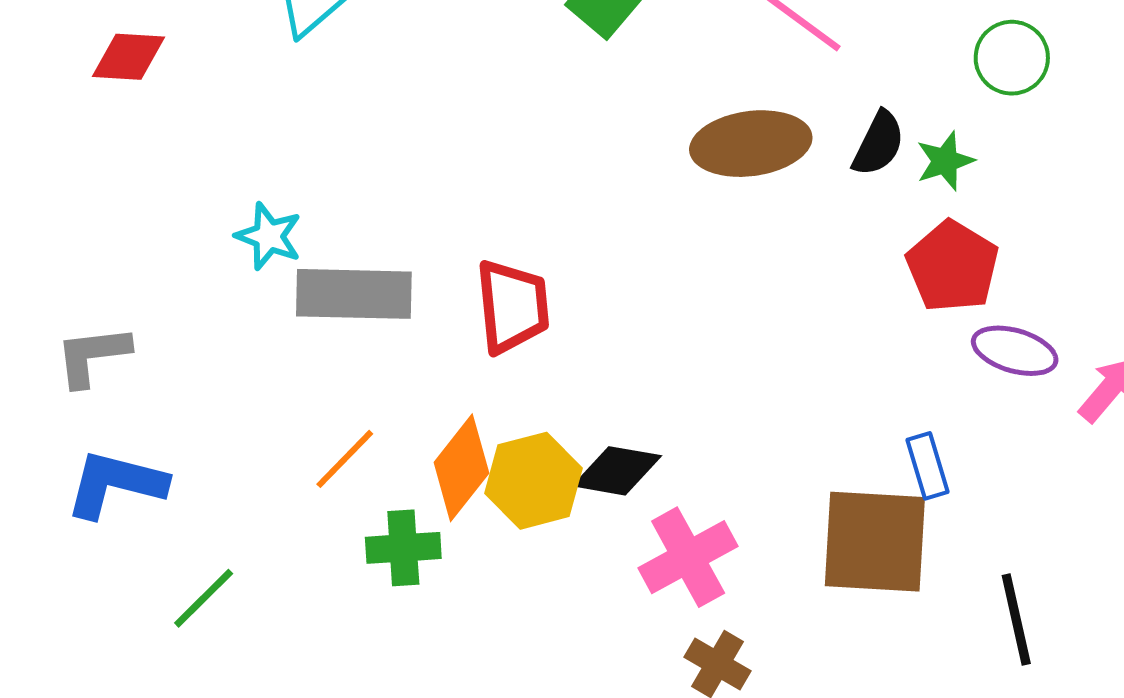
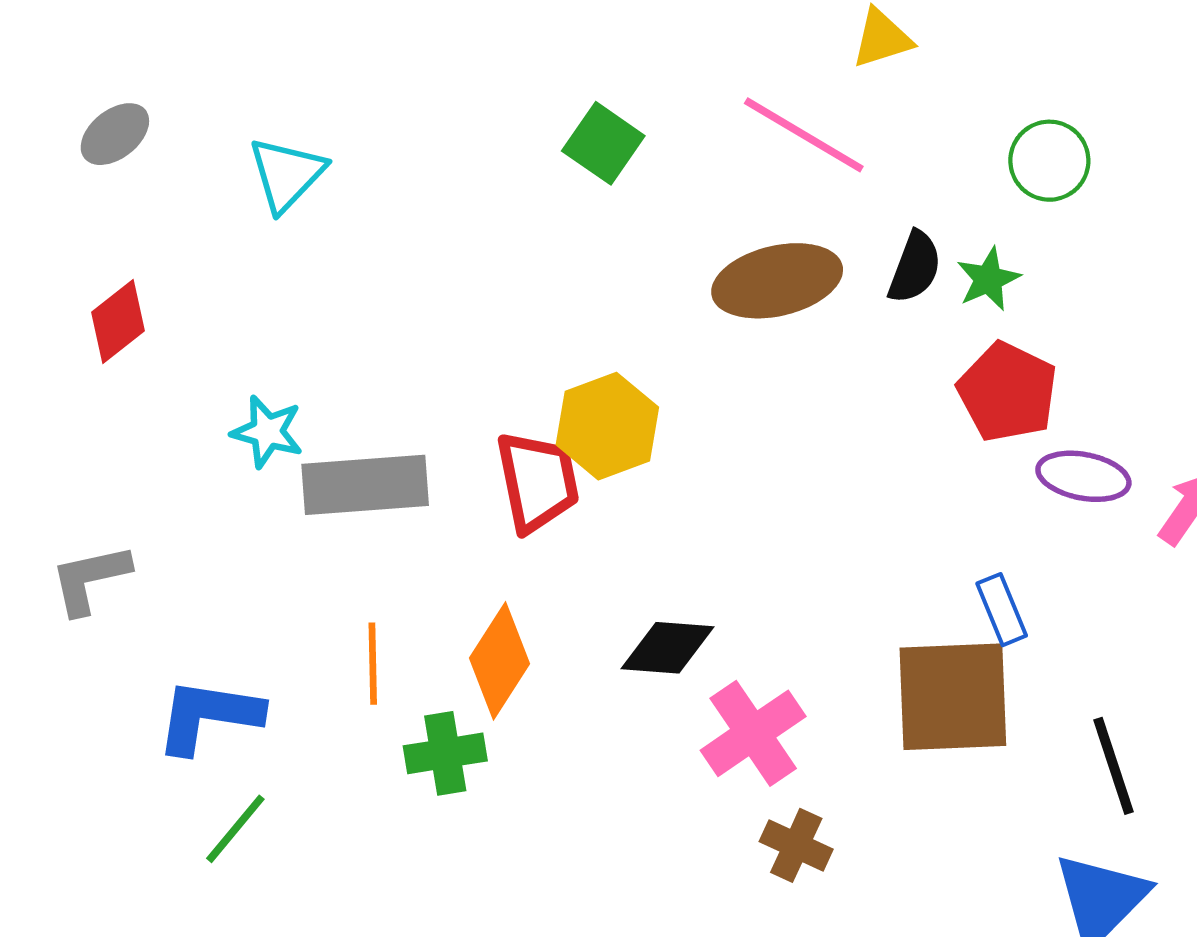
red diamond: (129, 57) -> (118, 322), moved, turned -36
orange line: (345, 459) -> (373, 664), turned -40
yellow hexagon: (533, 481) -> (607, 426), moved
blue L-shape: (116, 484) -> (209, 716), moved

